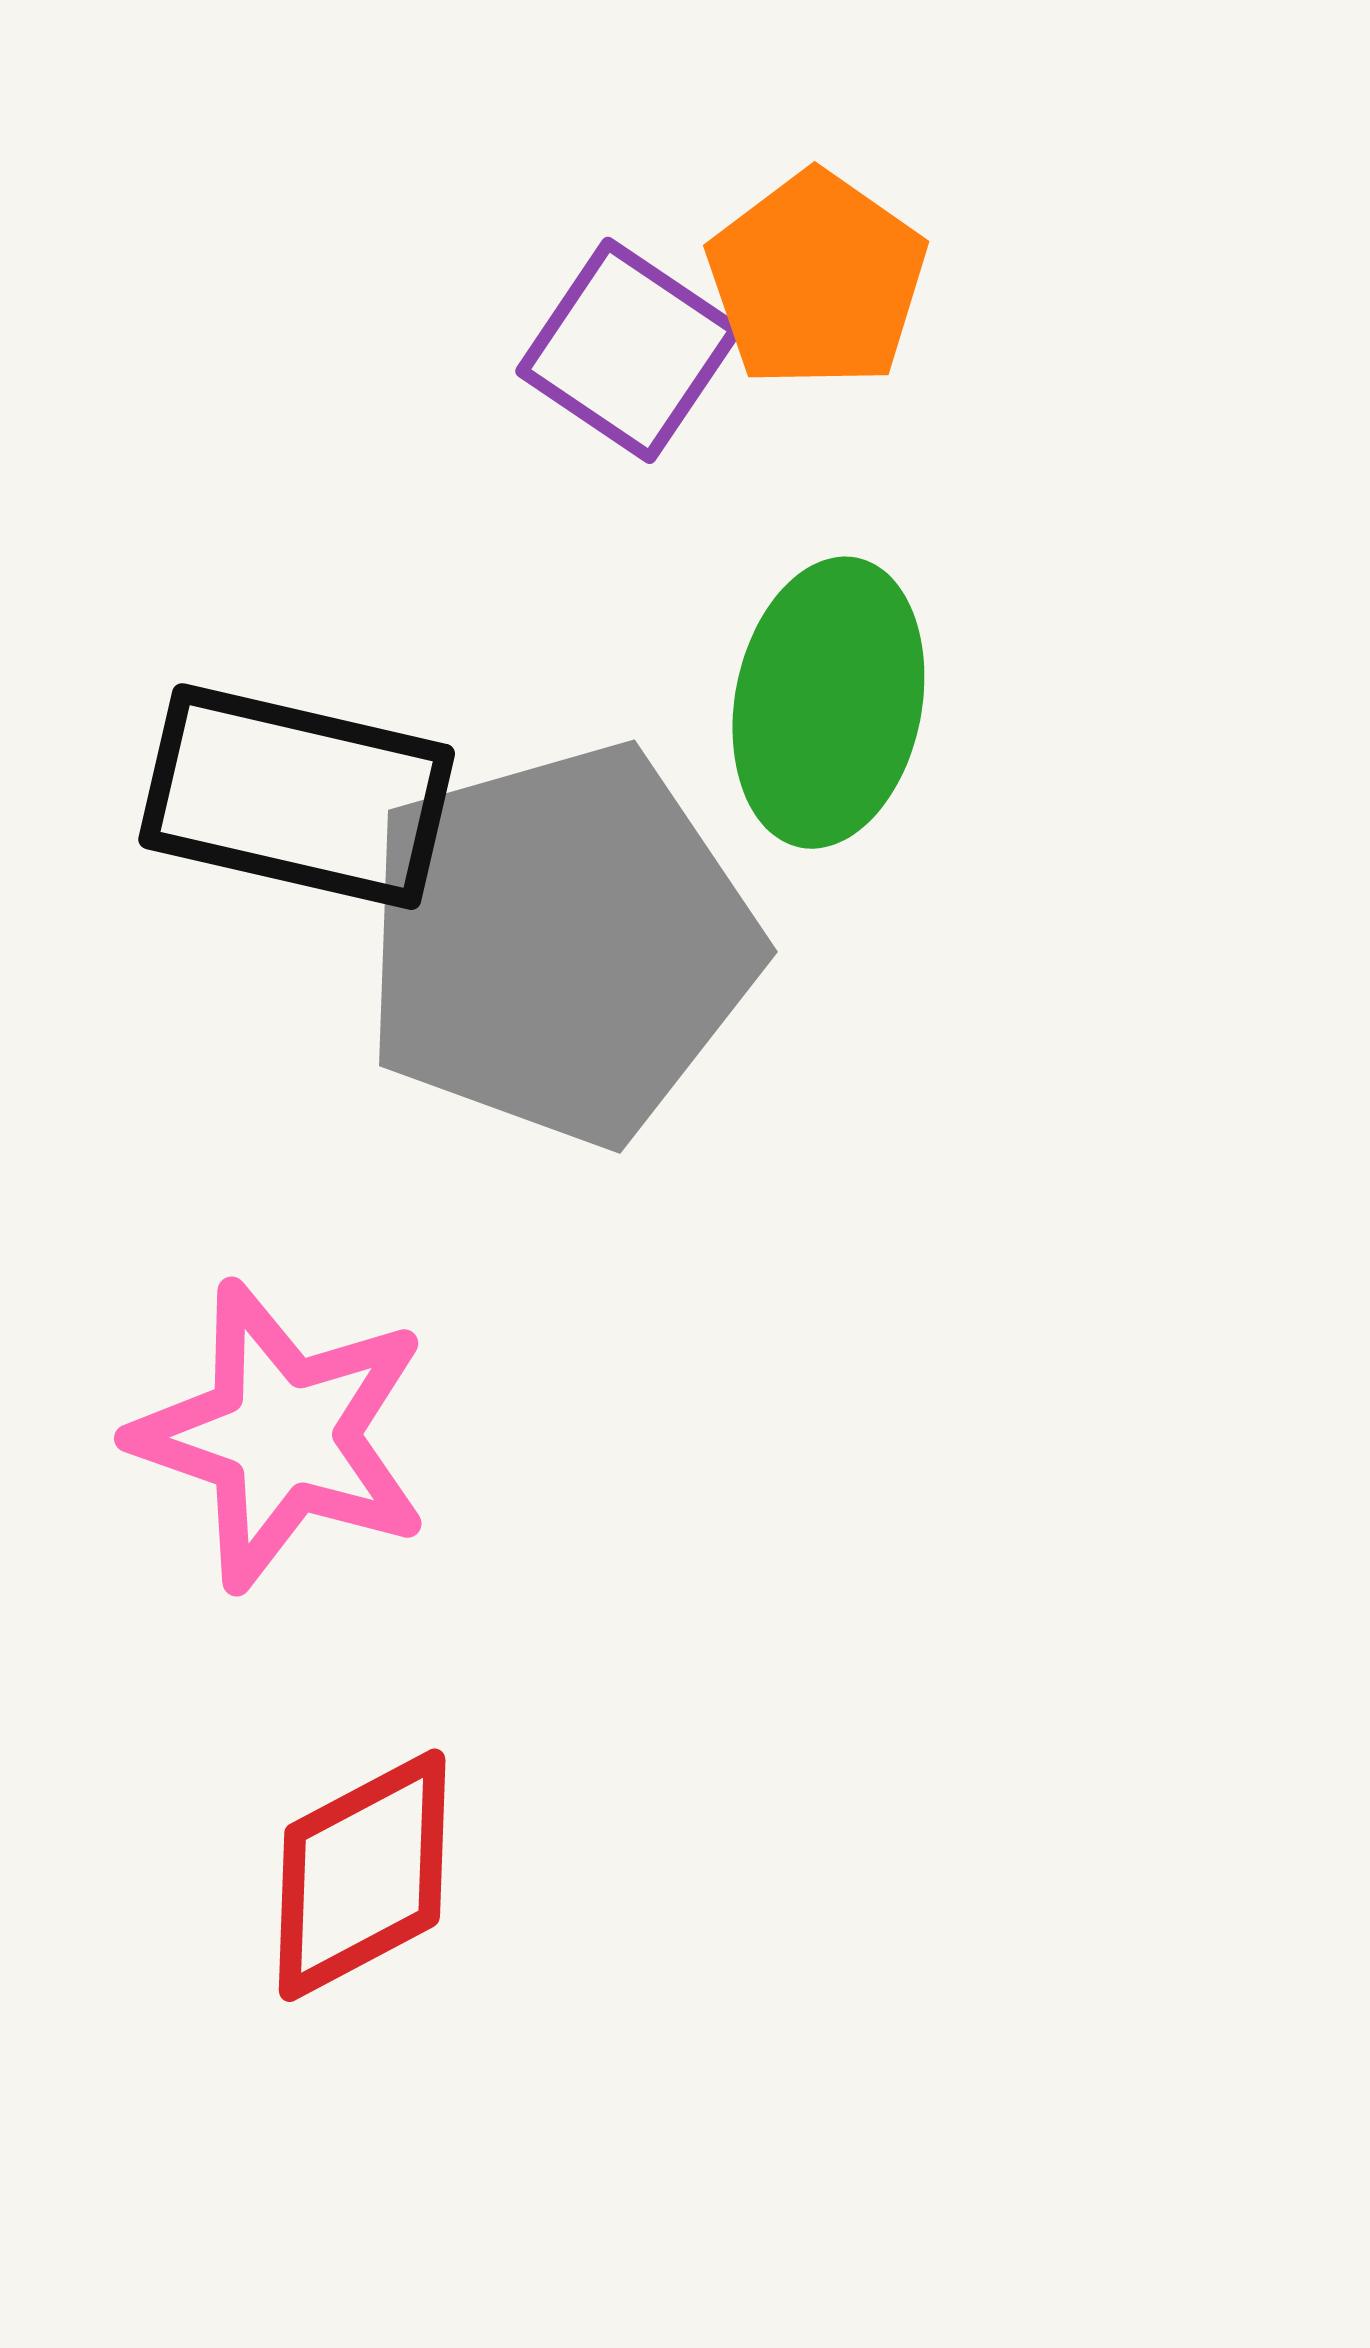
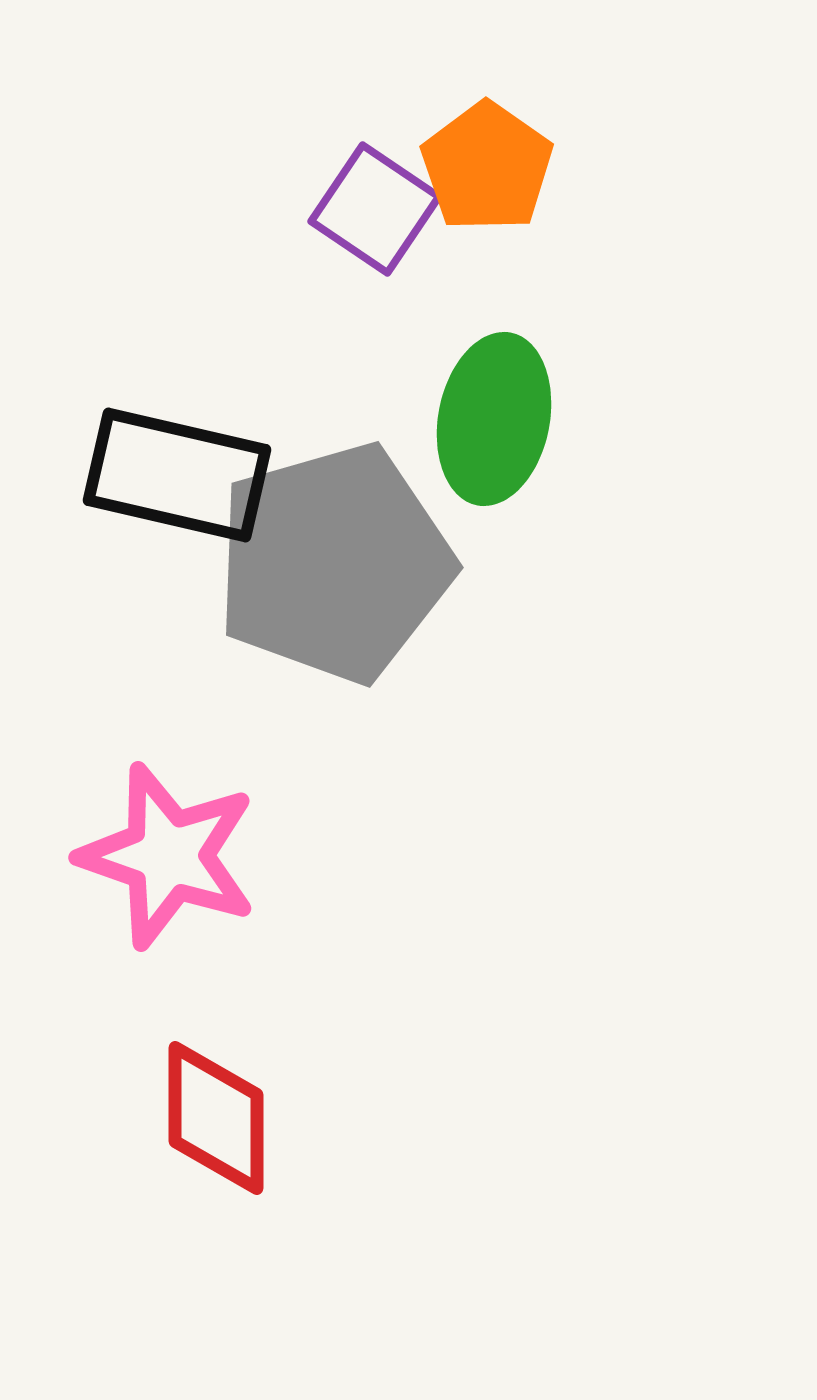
red diamond: (362, 1875) -> (216, 1118), turned -62

